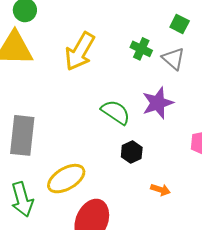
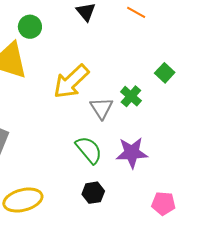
green square: (180, 24) -> (165, 73), moved
gray triangle: (173, 59) -> (101, 108), moved

